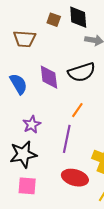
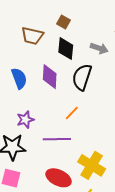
black diamond: (78, 17) -> (66, 49), moved
black semicircle: (82, 72) -> (82, 77), turned 116
purple line: (67, 139) -> (57, 139), turned 68

